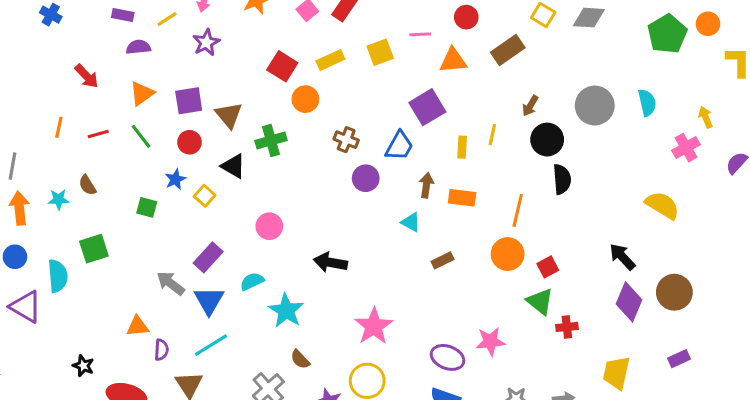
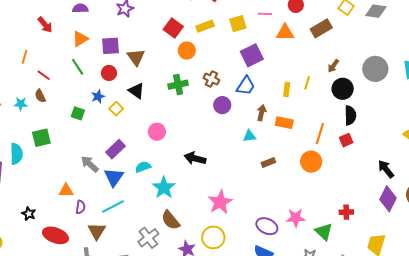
purple square: (427, 107) -> (252, 55), moved
red line: (98, 134) -> (44, 75), moved, turned 48
green cross: (271, 140) -> (178, 85), moved
cyan triangle: (411, 222) -> (250, 136), turned -40
red square: (548, 267) -> (346, 140), moved
green triangle: (540, 301) -> (324, 232), moved
brown semicircle: (300, 359) -> (171, 220), size x1.5

